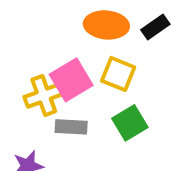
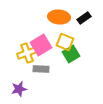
green square: (130, 123) -> (71, 54), moved

